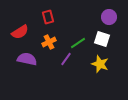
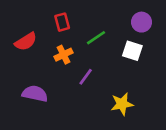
green line: (78, 43) -> (96, 38), moved
purple semicircle: (27, 59) -> (35, 94), moved
yellow star: (100, 64) -> (122, 104), moved, turned -30

